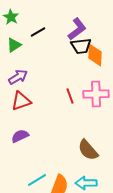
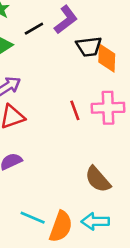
purple L-shape: (77, 29) -> (66, 20), moved
cyan line: (37, 180) -> (33, 218), turned 54

